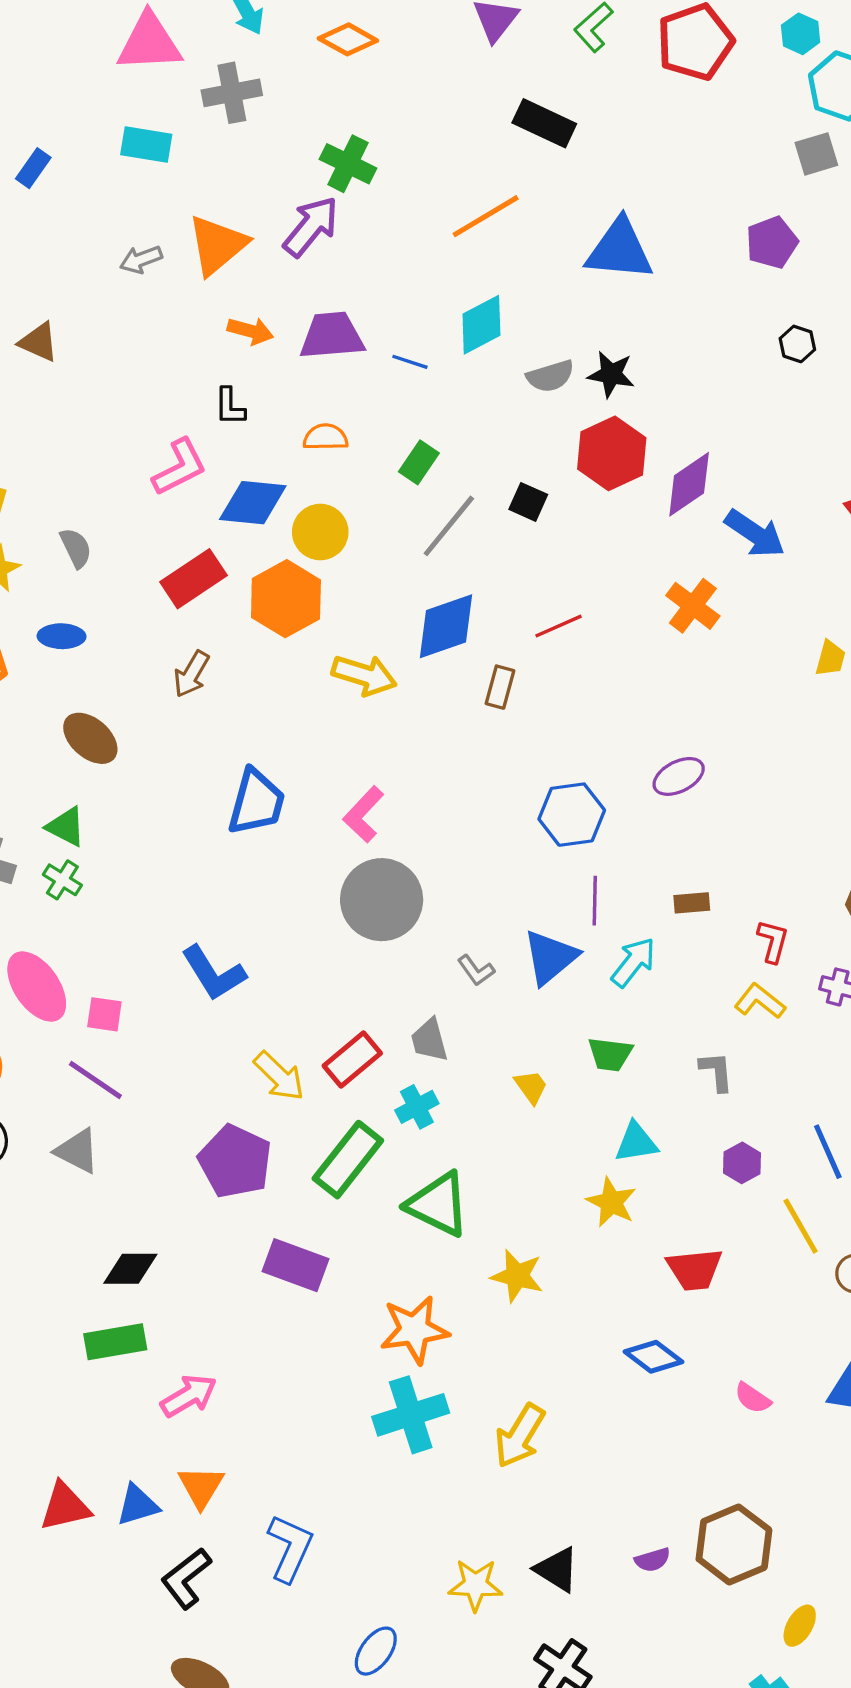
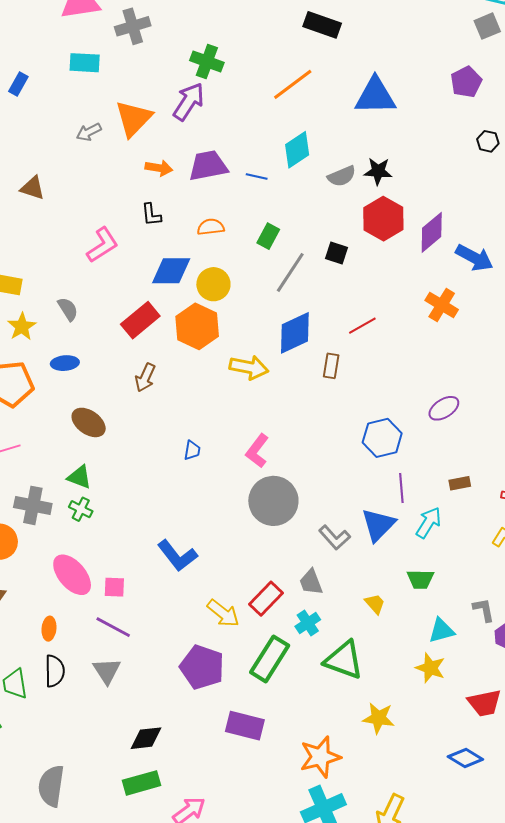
pink L-shape: (180, 467) -> (102, 245), moved
blue trapezoid: (256, 802) -> (192, 450), size x0.5
gray L-shape: (476, 970) -> (335, 537), size x1.4
gray L-shape: (716, 1071) -> (484, 610), moved
gray triangle: (77, 1151) -> (107, 671), turned 36
green triangle: (438, 1204) -> (344, 660), moved

